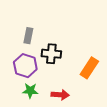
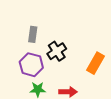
black cross: (51, 54) -> (57, 51), turned -36

